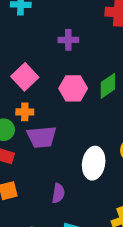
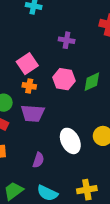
orange cross: (25, 112) -> (29, 86), moved
white ellipse: (94, 163) -> (70, 141), turned -45

